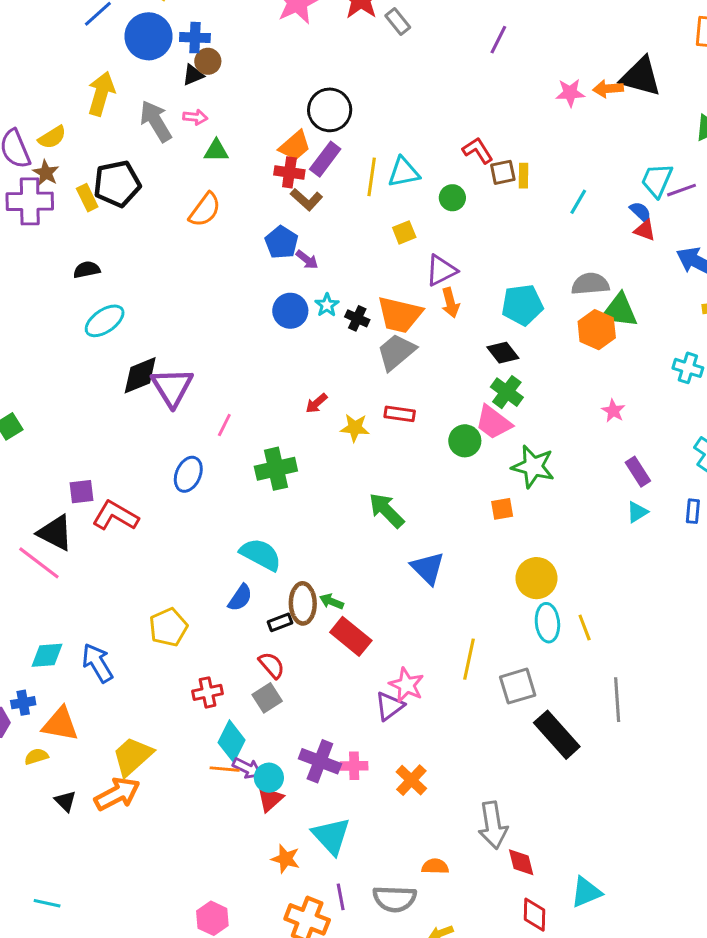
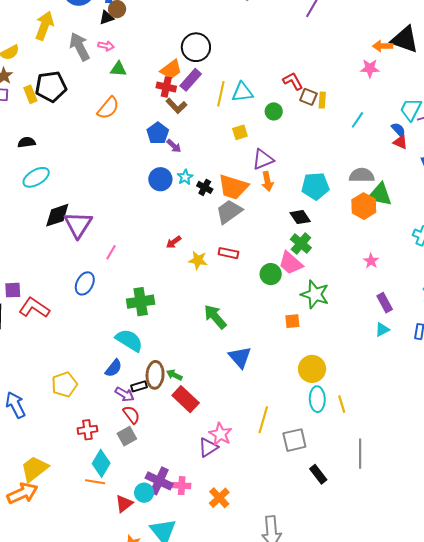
pink star: (570, 93) -> (370, 68), moved
brown square: (503, 172) -> (308, 97), turned 30
green cross: (276, 469) -> (141, 302), moved
black rectangle: (557, 735) -> (318, 474), size x0.6
purple arrow: (247, 768) -> (125, 394), moved
cyan circle: (269, 778) -> (144, 493), moved

